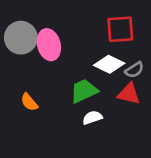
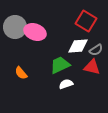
red square: (120, 29) -> (86, 21), turned 35
pink ellipse: (49, 45) -> (35, 32), turned -55
white diamond: (109, 64) -> (78, 46), turned -30

